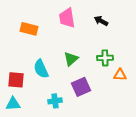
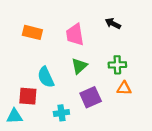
pink trapezoid: (67, 18) -> (75, 35), moved
orange triangle: (120, 75) -> (124, 88), moved
red square: (16, 80) -> (28, 96), moved

